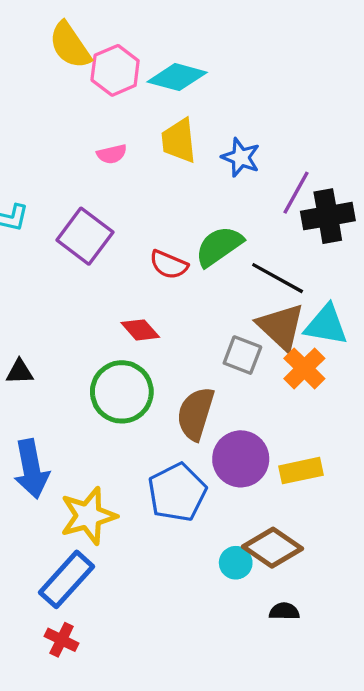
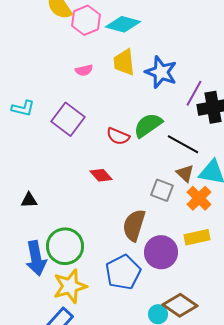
blue star: (241, 157) -> (161, 72), size x1.4
brown triangle: (281, 327) -> (185, 173), size x0.6
green circle: (122, 392) -> (65, 246), moved
yellow rectangle: (301, 471) -> (197, 237), moved

